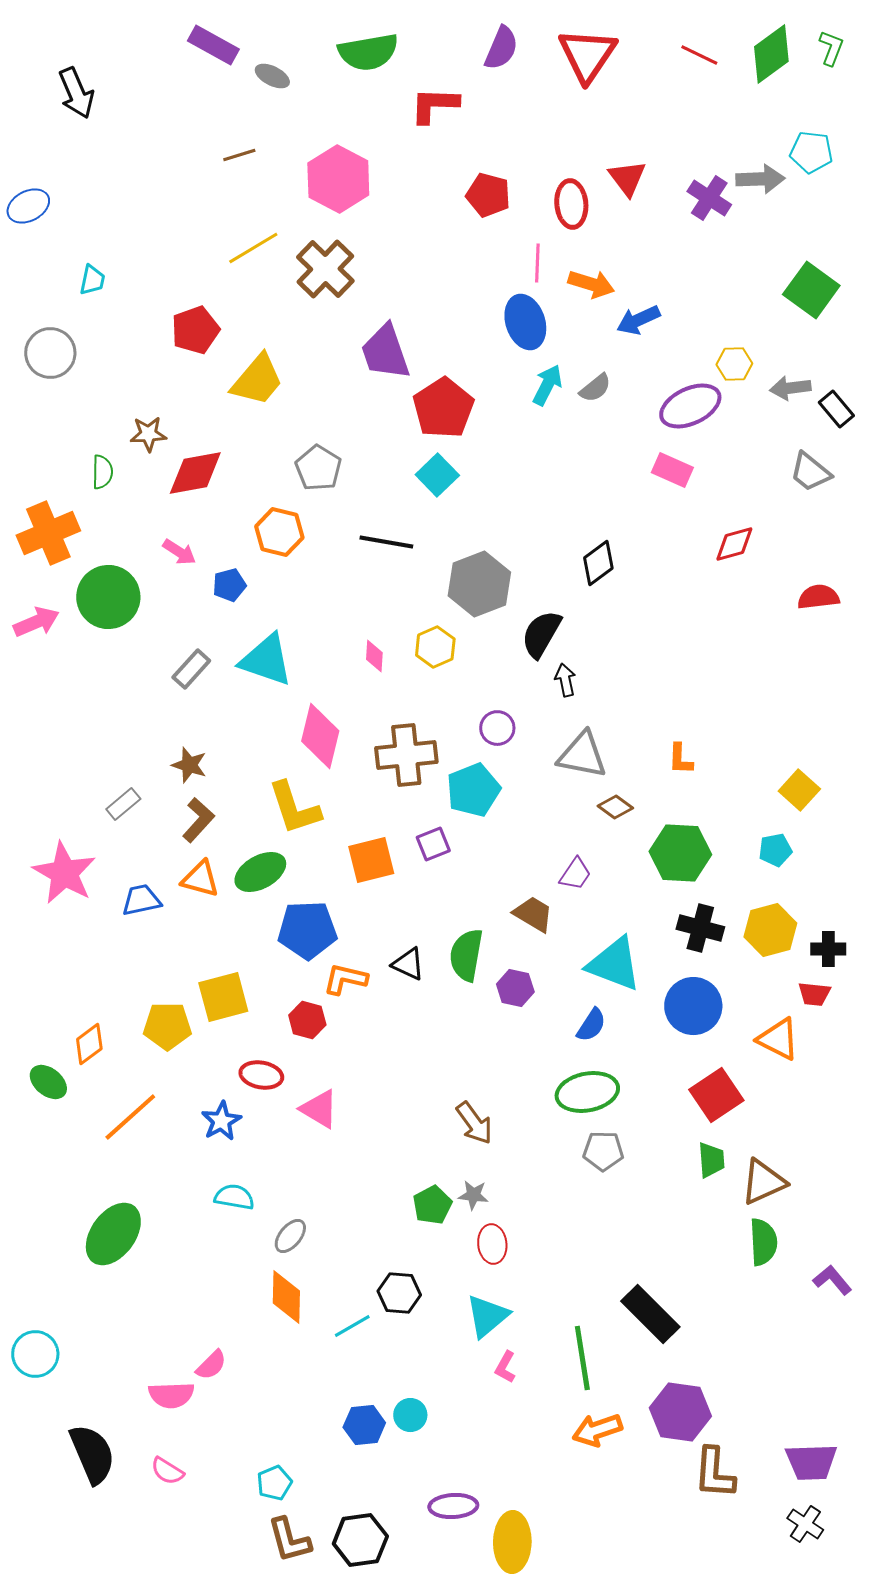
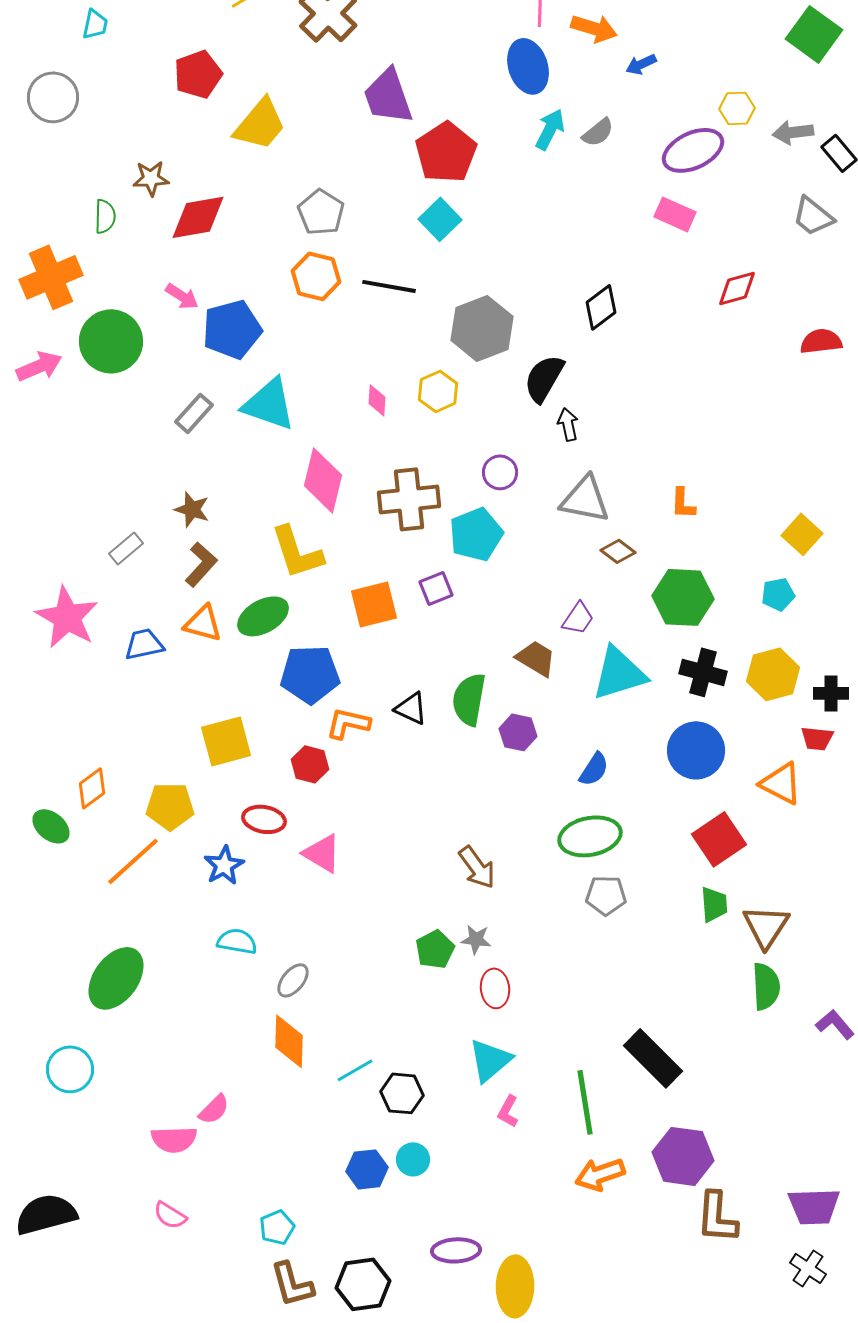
blue arrow: (638, 320) -> (641, 64), size x0.7
orange hexagon: (279, 532) -> (316, 276), moved
blue pentagon: (229, 585) -> (232, 329), size x1.8
cyan triangle: (614, 964) -> (619, 673), moved, turned -38
yellow pentagon: (167, 1026) -> (170, 806), moved
brown triangle: (763, 1182) -> (766, 926), turned -33
black hexagon: (399, 1293) -> (402, 1093), moved
cyan circle: (35, 1354) -> (70, 1069), moved
black semicircle: (92, 1454) -> (46, 1214), moved, turned -82

